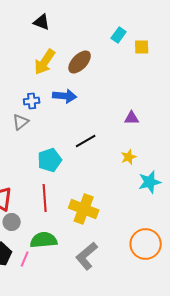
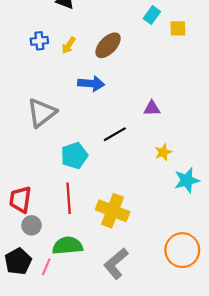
yellow arrow: (45, 62) -> (69, 45), size x0.6
blue cross: (32, 101) -> (39, 41), moved
purple triangle: (132, 118) -> (152, 108), moved
gray triangle: (21, 122) -> (42, 113), size x1.6

